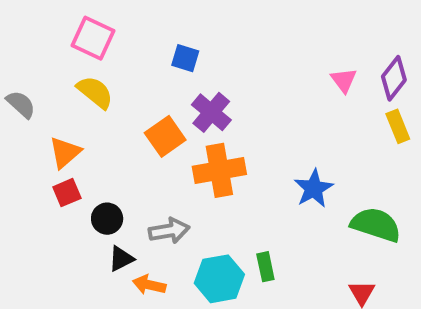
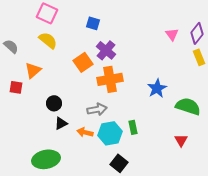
red square: (67, 193) -> (16, 87), moved, turned 32
gray arrow: (169, 231) -> (97, 109), moved
orange arrow: (149, 285) -> (85, 132), moved

